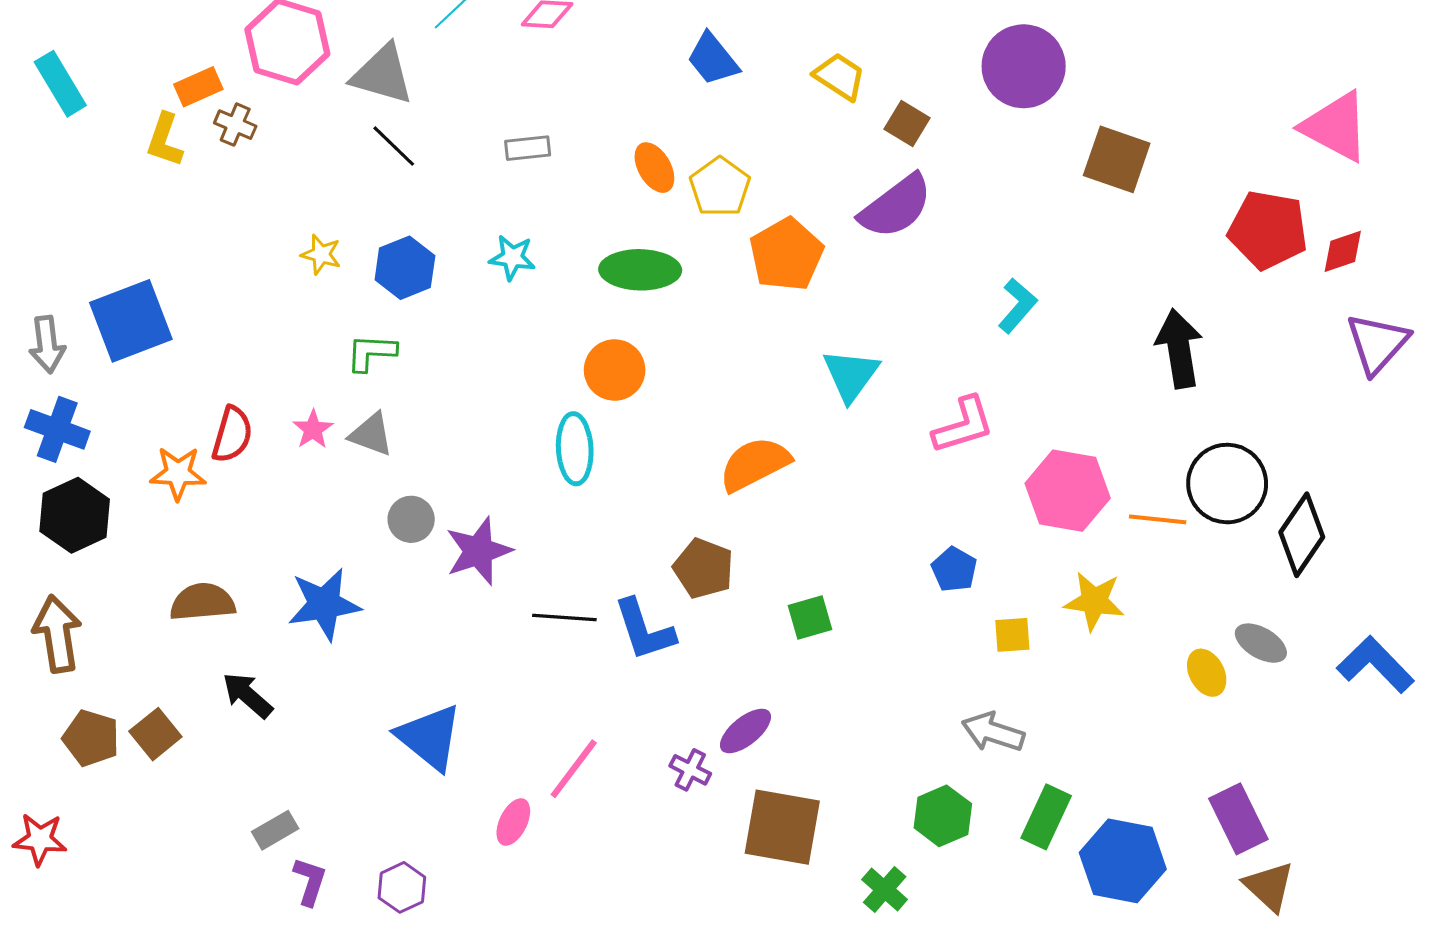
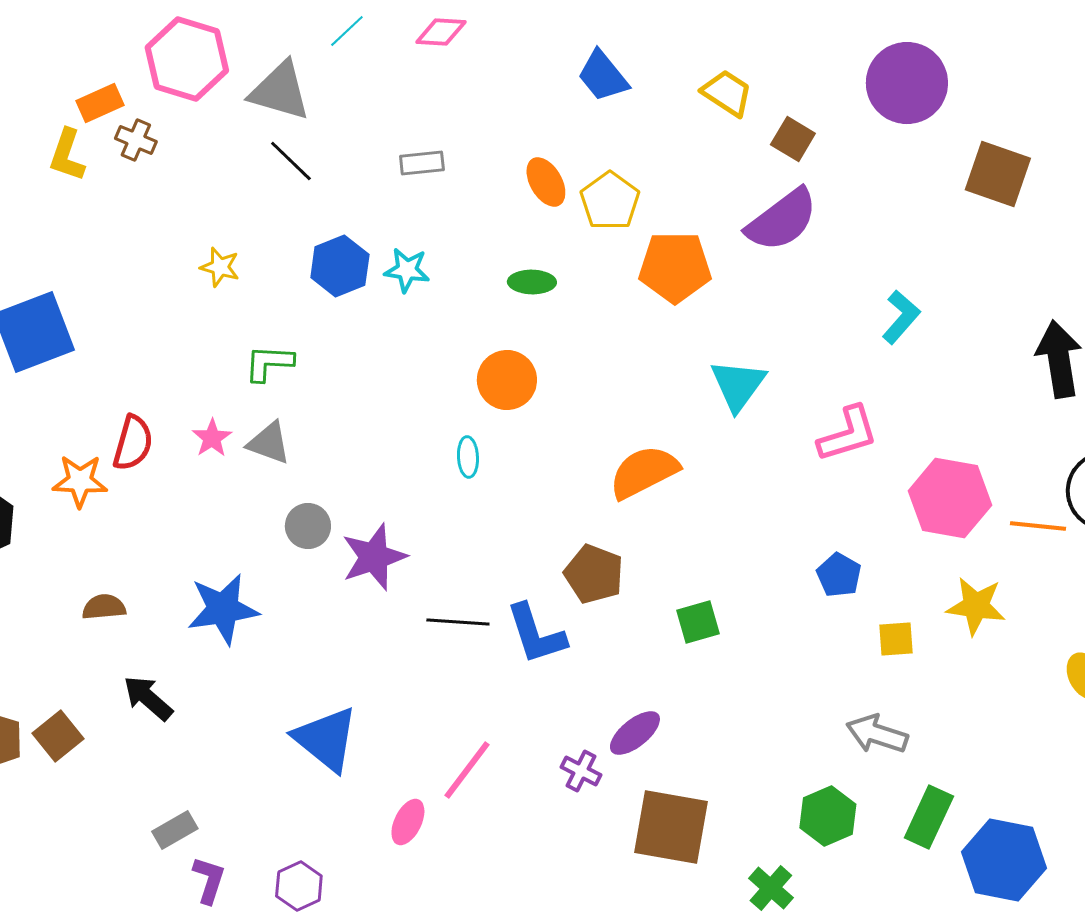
orange pentagon: (786, 254) -> (675, 267), turned 30
blue hexagon: (405, 268) -> (340, 266), moved
green ellipse: (640, 270) -> (532, 282), size x0.6
cyan ellipse: (575, 449) -> (468, 457), size x0.6
brown semicircle: (202, 602) -> (104, 607), size x0.7

